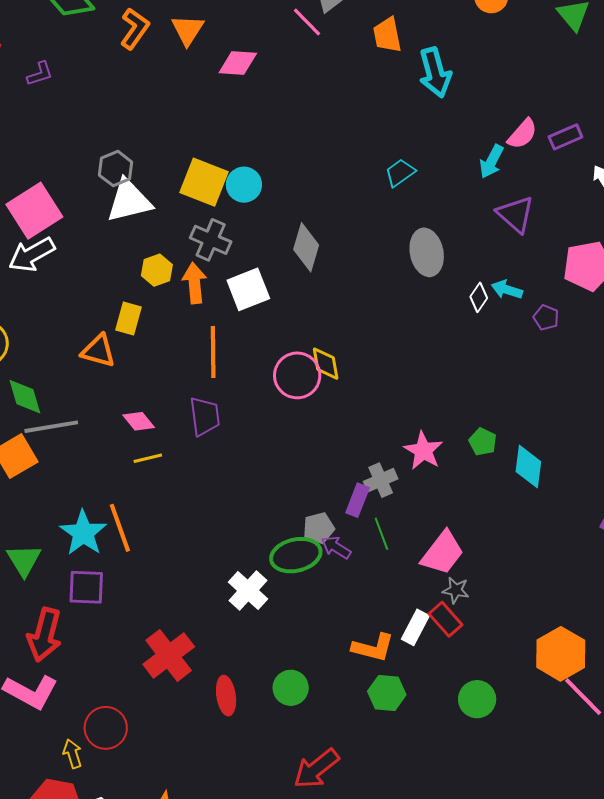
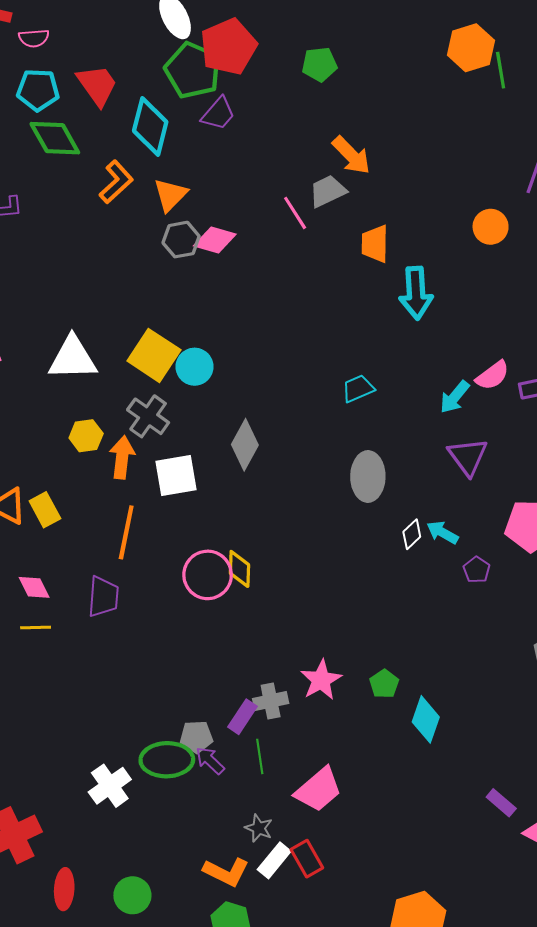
gray hexagon: (116, 169) -> (181, 240), moved
yellow rectangle: (128, 319) -> (45, 510), moved, turned -56
gray star: (456, 590) -> (259, 828), moved

